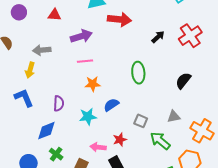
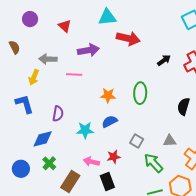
red triangle: (54, 15) -> (65, 26), turned 32
pink line: (85, 61) -> (74, 75), moved
black semicircle: (183, 81) -> (184, 106), turned -30
orange star: (93, 84) -> (108, 95), moved

